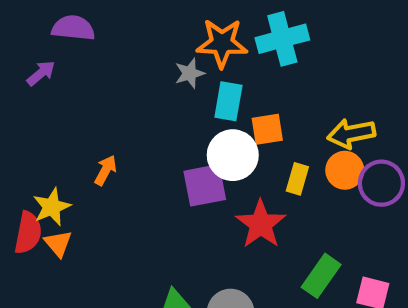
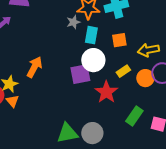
orange square: (267, 129) -> (119, 40), moved
orange arrow: (106, 170) -> (34, 67), size x1.5
orange circle: (345, 170) -> (145, 78), moved
yellow rectangle: (297, 179) -> (123, 71), turned 40

